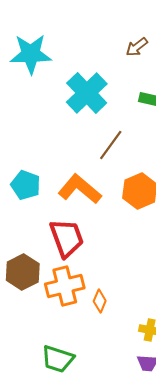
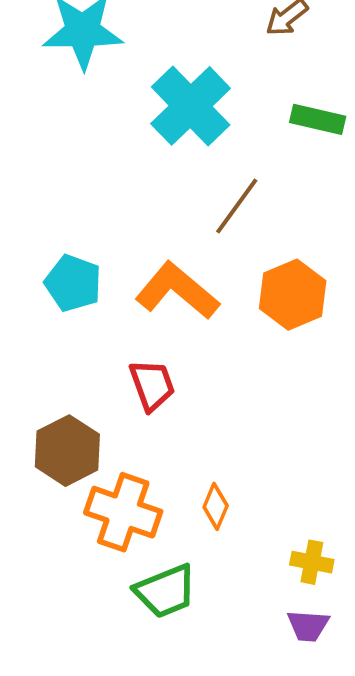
red trapezoid: (67, 238) -> (152, 385), size x0.7
orange cross: (65, 286) -> (123, 512), moved, turned 33
green trapezoid: (58, 359) -> (166, 591), moved, turned -40

